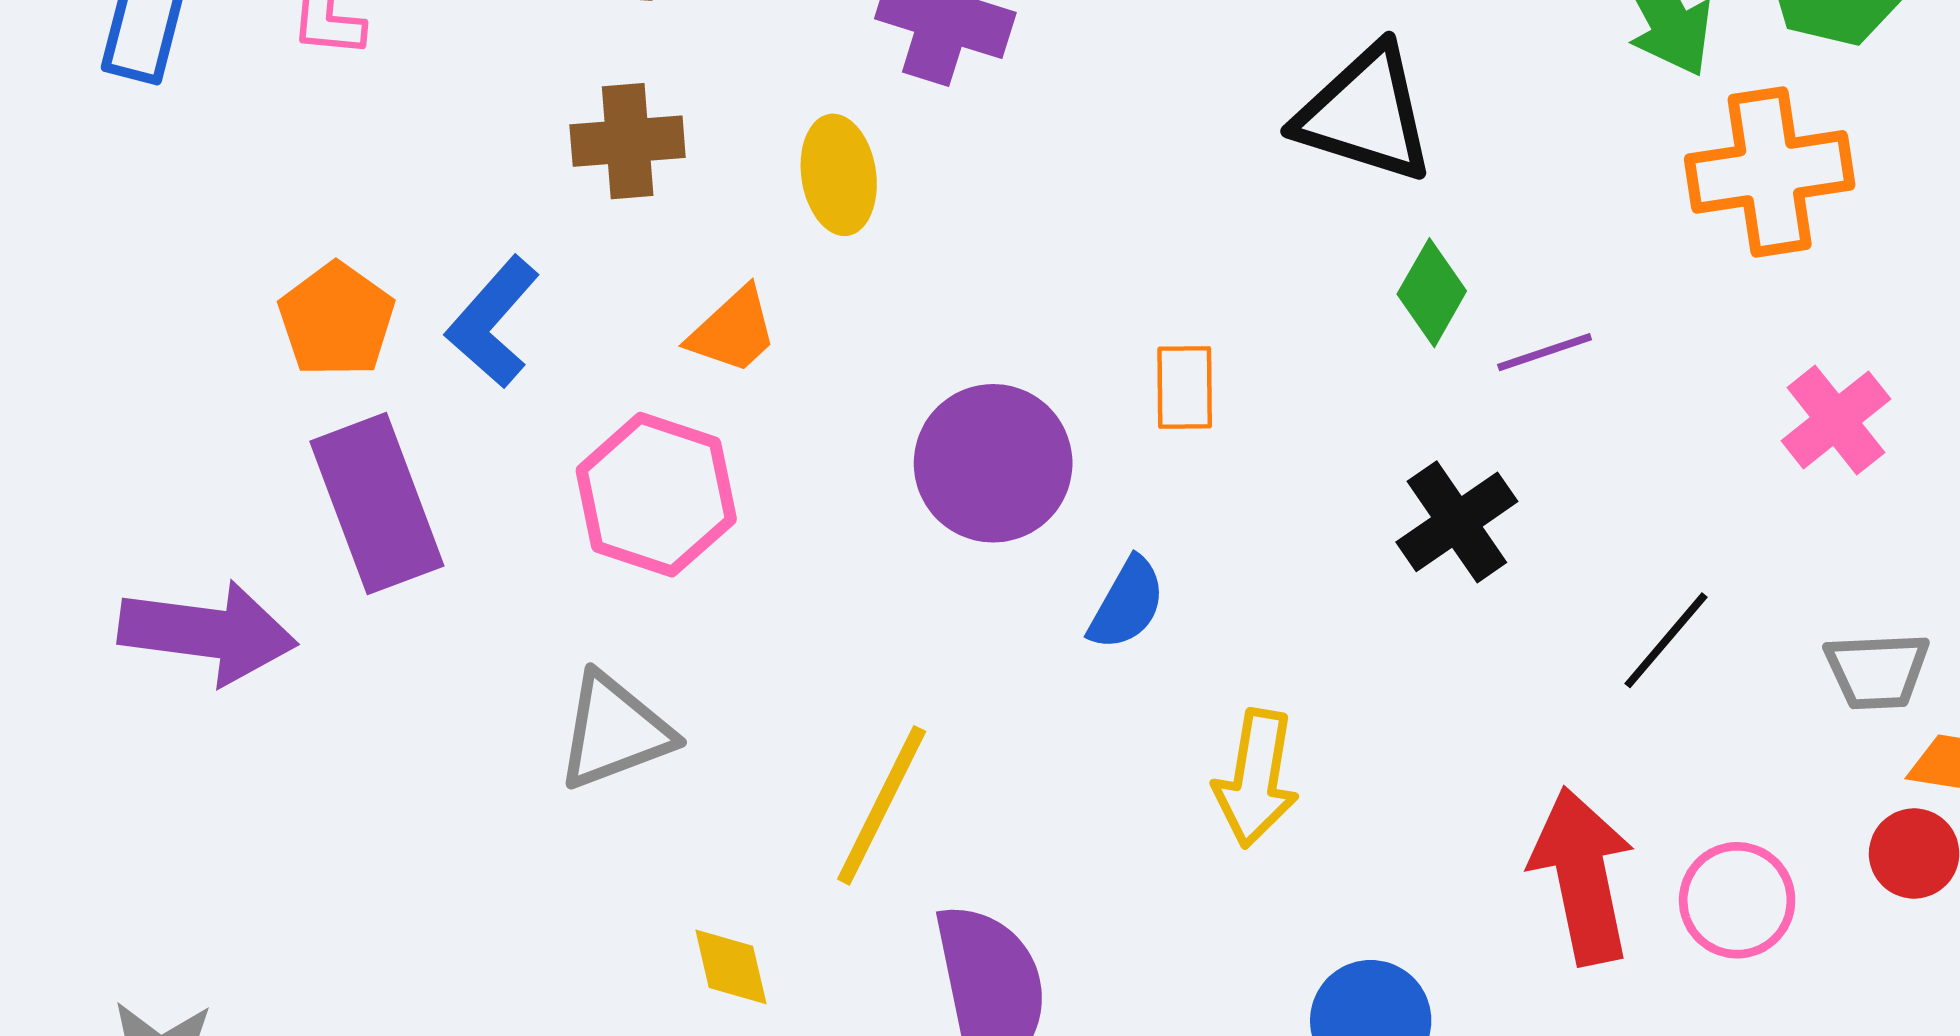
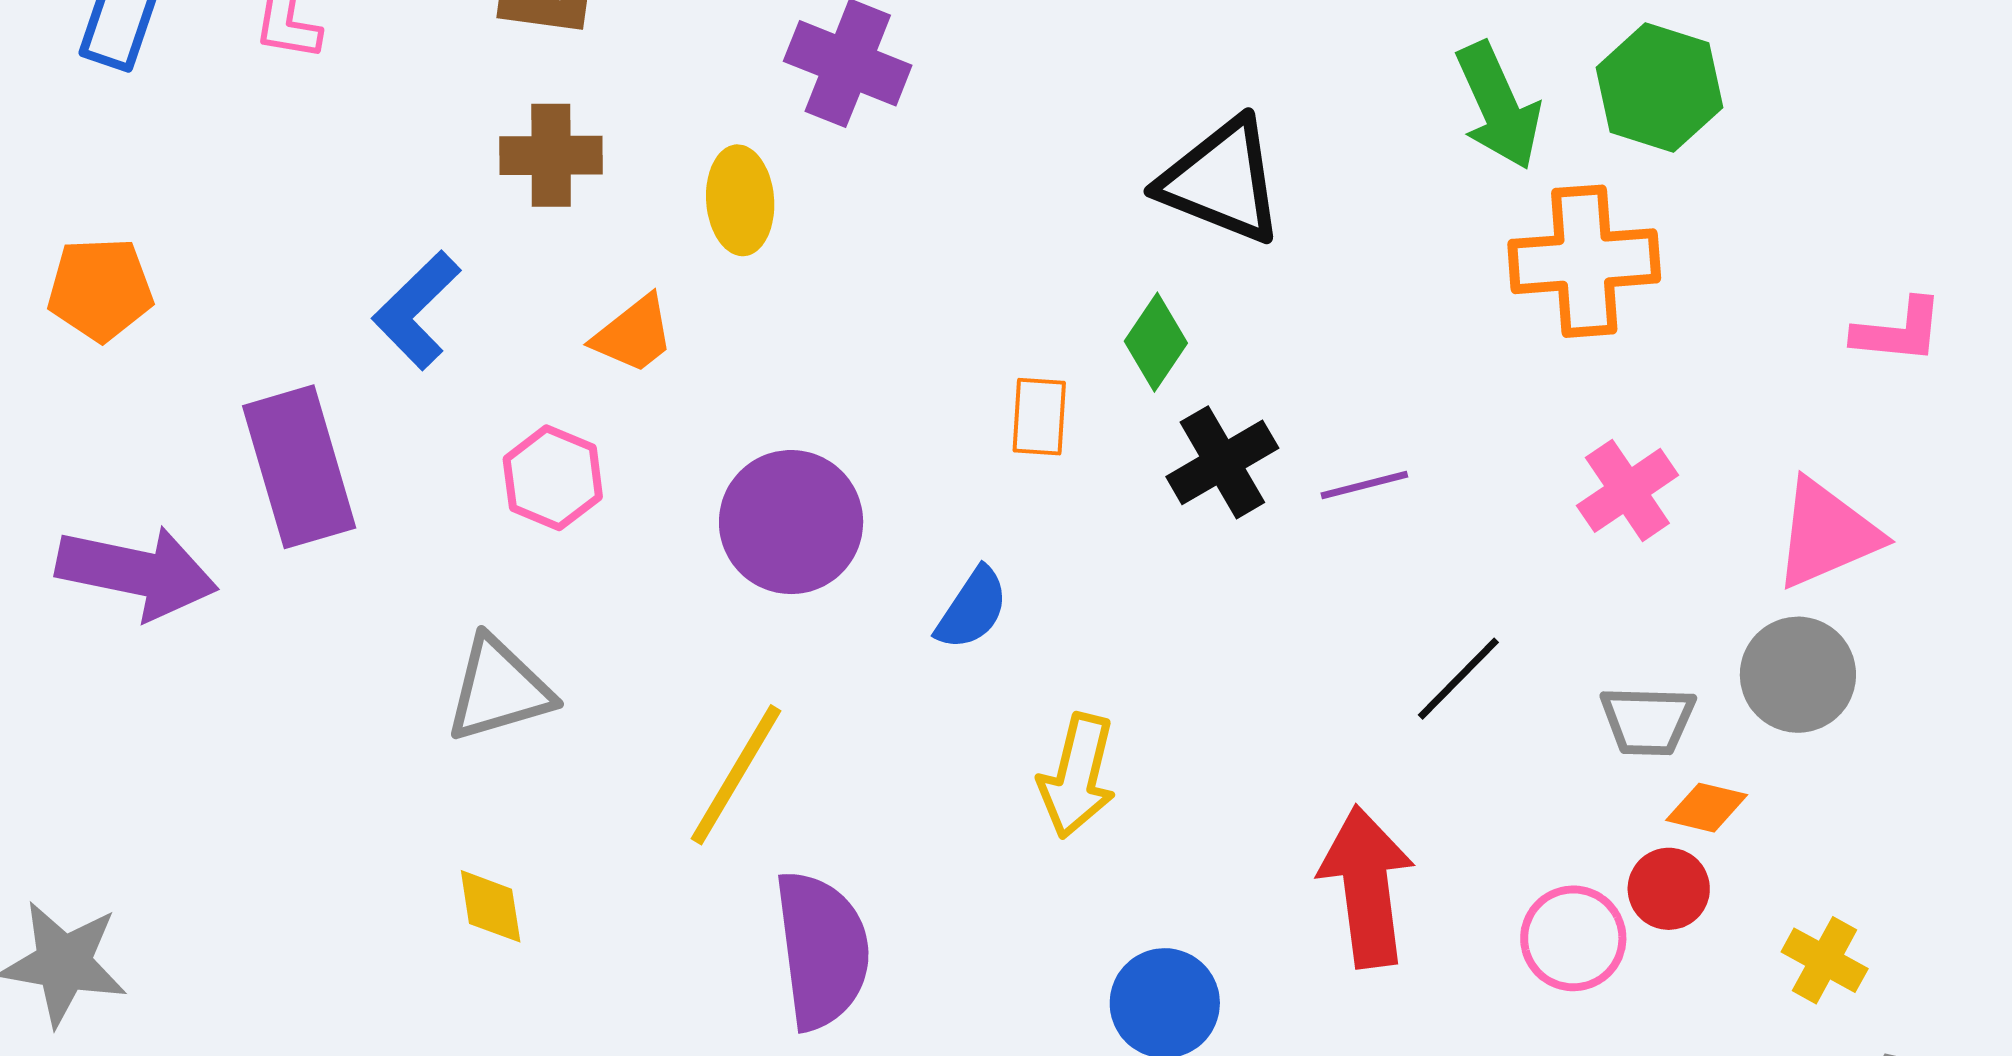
green diamond: (1432, 293) -> (1156, 342), moved
orange pentagon: (337, 320) -> (100, 289), moved, turned 30
purple line: (1545, 352) -> (1364, 485), moved
purple circle: (993, 463) -> (791, 522), moved
pink hexagon: (656, 495) -> (553, 478), size x0.7
black cross: (1457, 522) -> (1222, 462), moved
pink circle: (1737, 900) -> (1573, 938), moved
yellow diamond: (731, 967) -> (491, 906), moved

